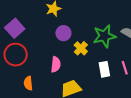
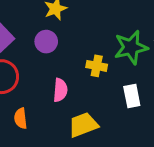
purple circle: (63, 33) -> (46, 42), moved
yellow cross: (81, 48) -> (97, 66), turned -32

